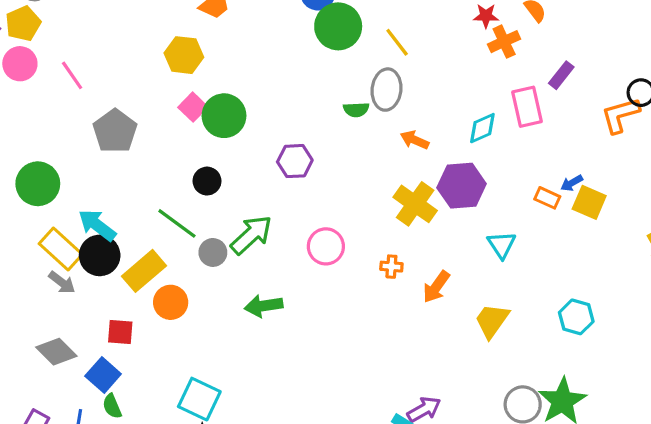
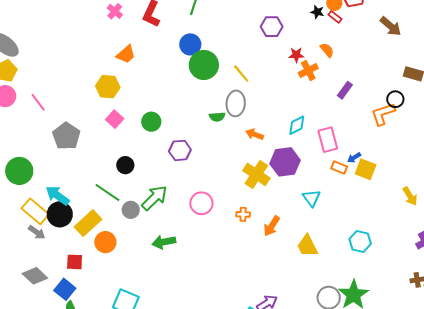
pink rectangle: (527, 107) -> (328, 140), moved
green circle: (224, 116) -> (151, 122), moved, size x0.7
yellow trapezoid: (492, 321) -> (307, 246), turned -60

